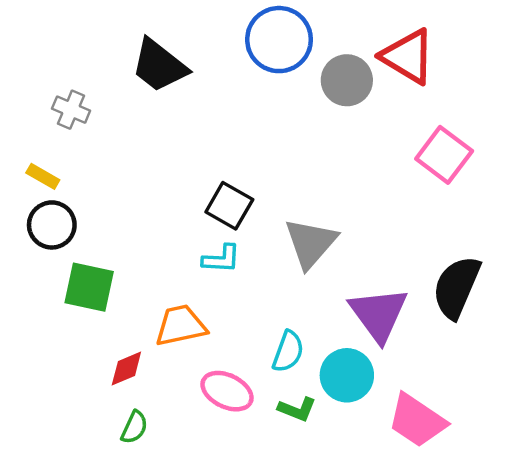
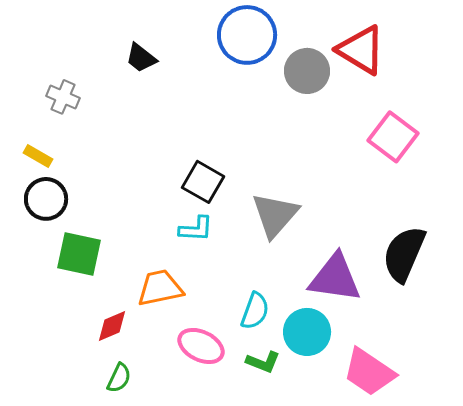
black trapezoid: (159, 66) -> (141, 58), size x0.6
purple triangle: (378, 314) -> (335, 278), turned -46

